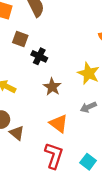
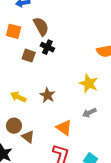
black cross: (39, 56) -> (47, 47), moved
brown star: (52, 87) -> (48, 95), moved

